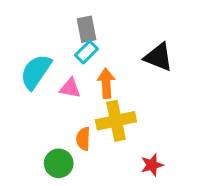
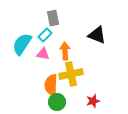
cyan rectangle: (87, 52) -> (45, 35), moved
orange semicircle: (83, 139) -> (51, 85), size x1.5
green circle: (59, 163) -> (57, 102), moved

